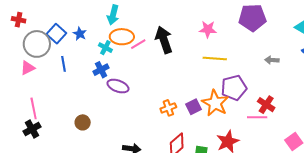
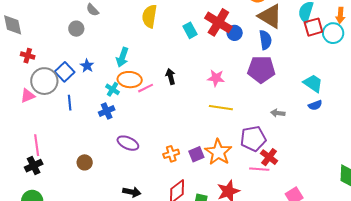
blue star: (80, 34) -> (87, 66), moved
black arrow: (164, 40) -> (171, 76), moved, size x0.6
pink triangle: (28, 68) -> (28, 96), moved
purple ellipse: (118, 86) -> (128, 143), moved
purple pentagon: (234, 88) -> (253, 139), moved

